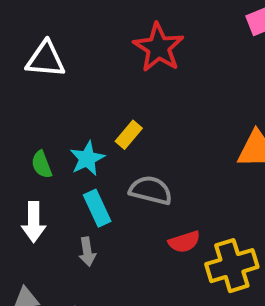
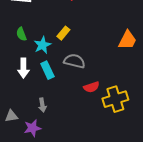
green semicircle: (42, 164) -> (21, 34), moved
white arrow: (34, 222) -> (23, 68), moved
gray arrow: (87, 252) -> (42, 105), moved

